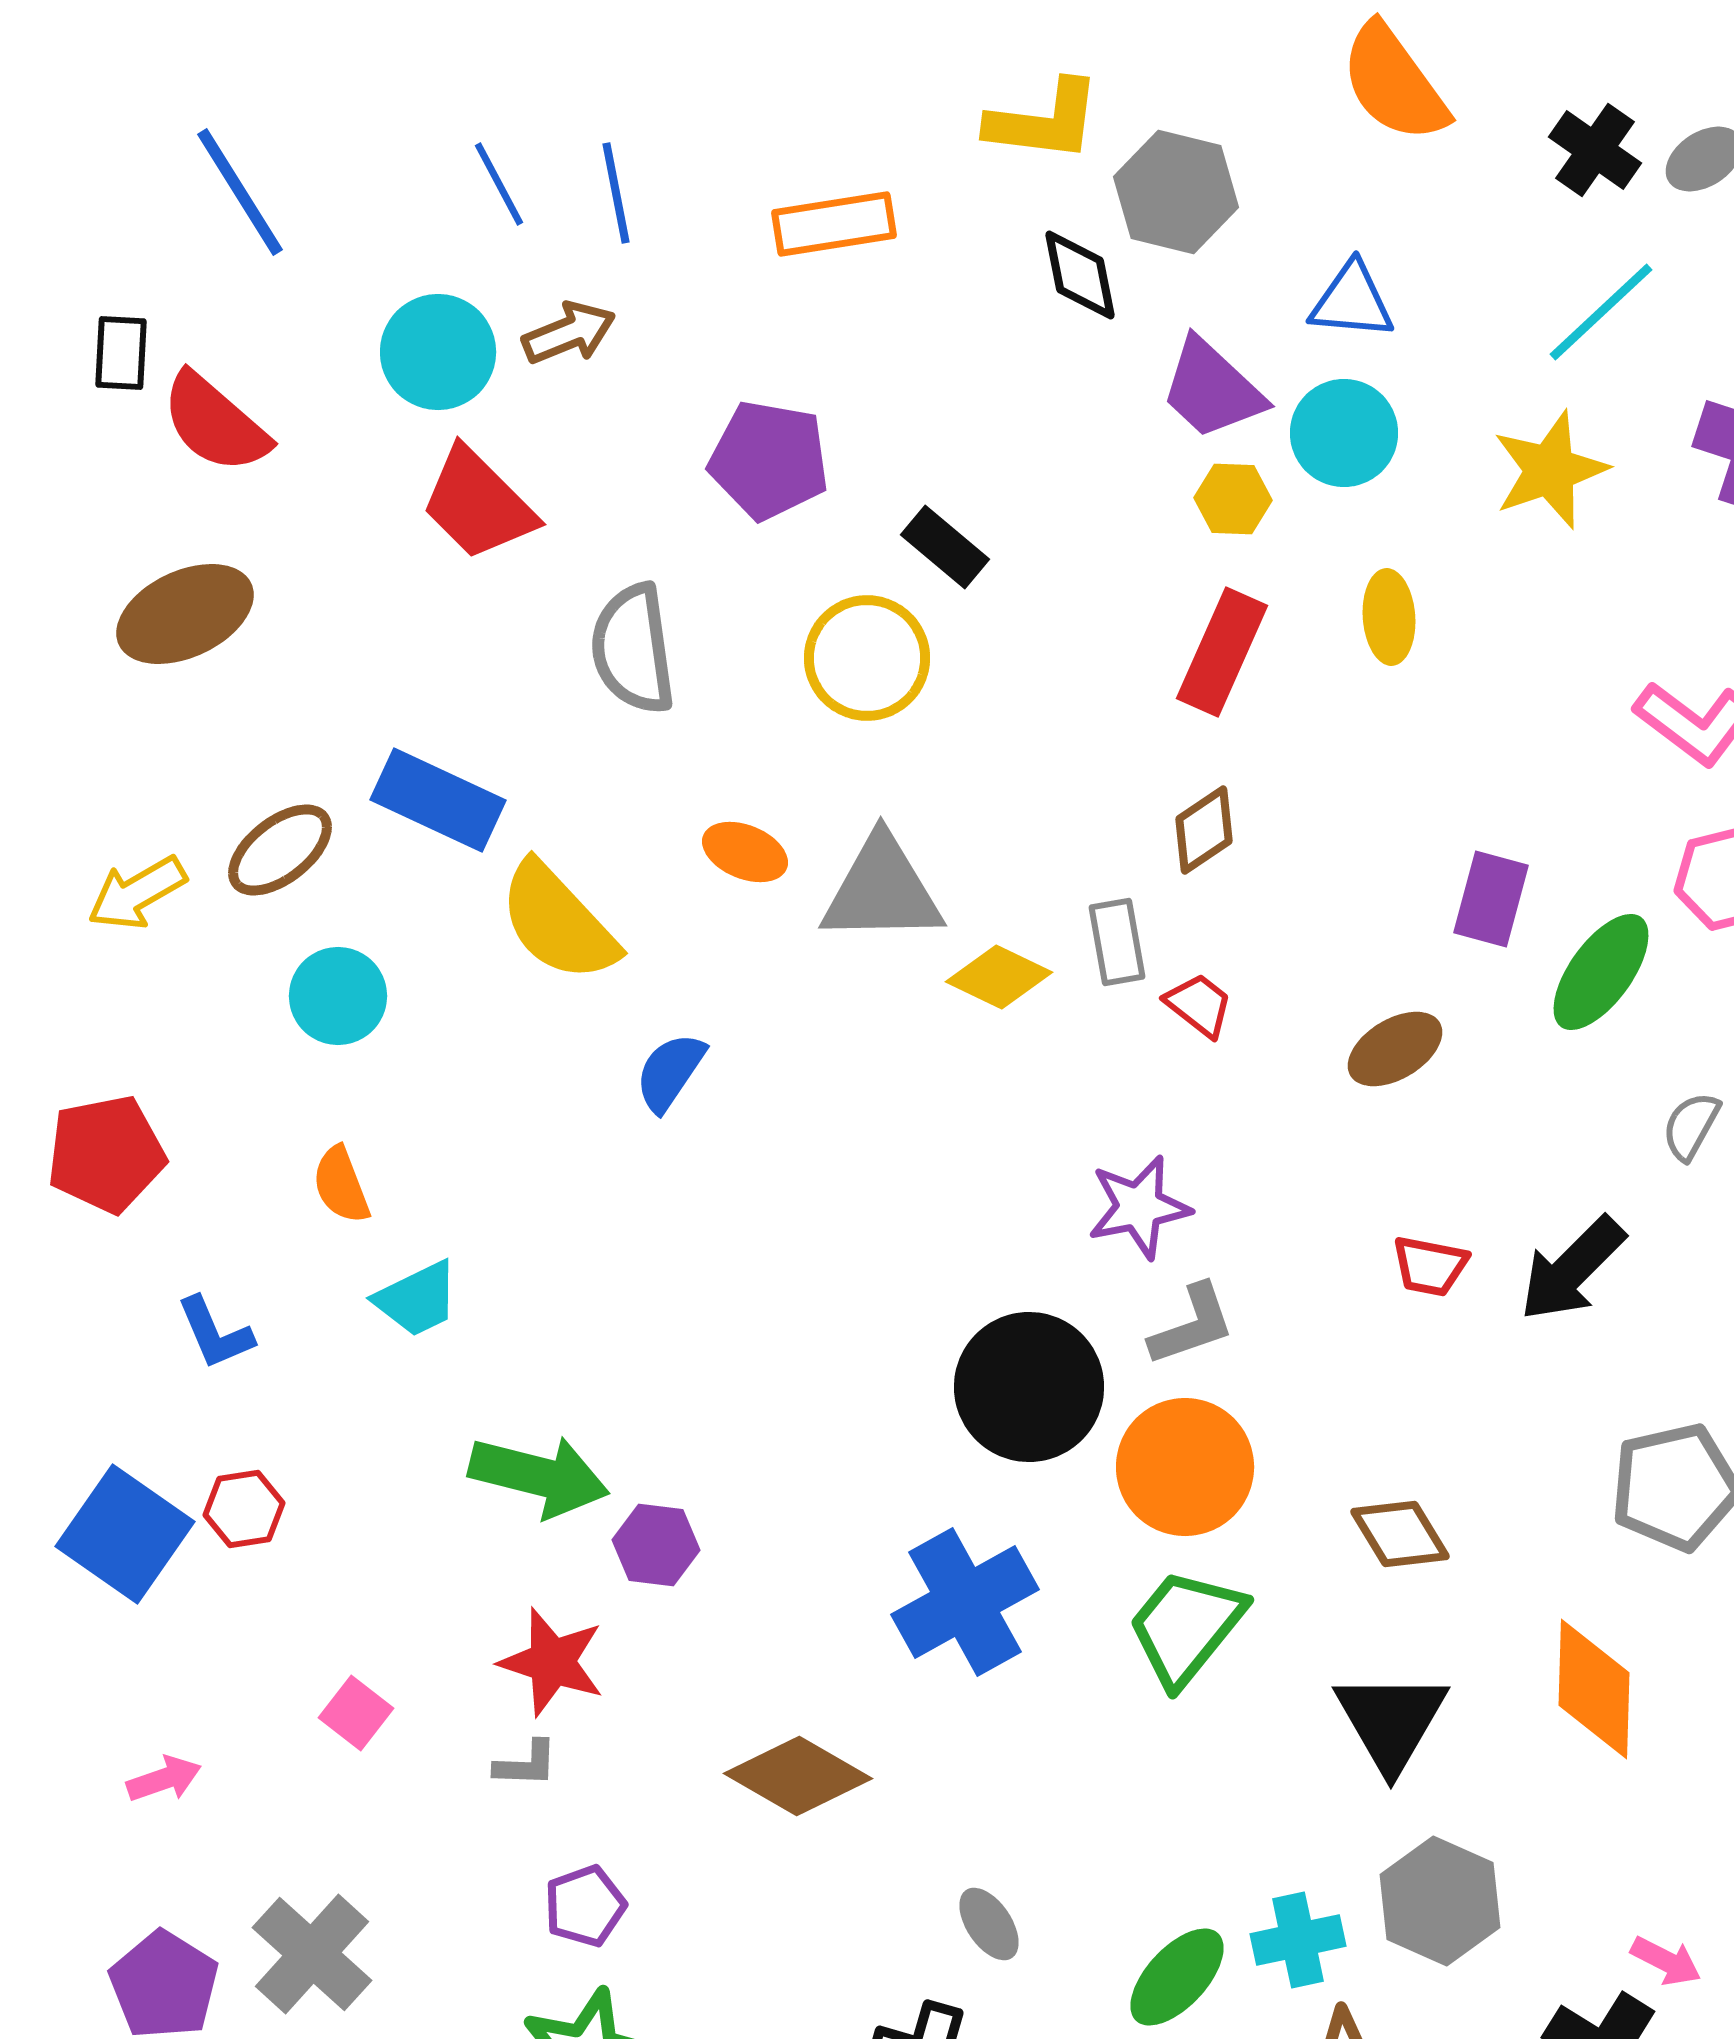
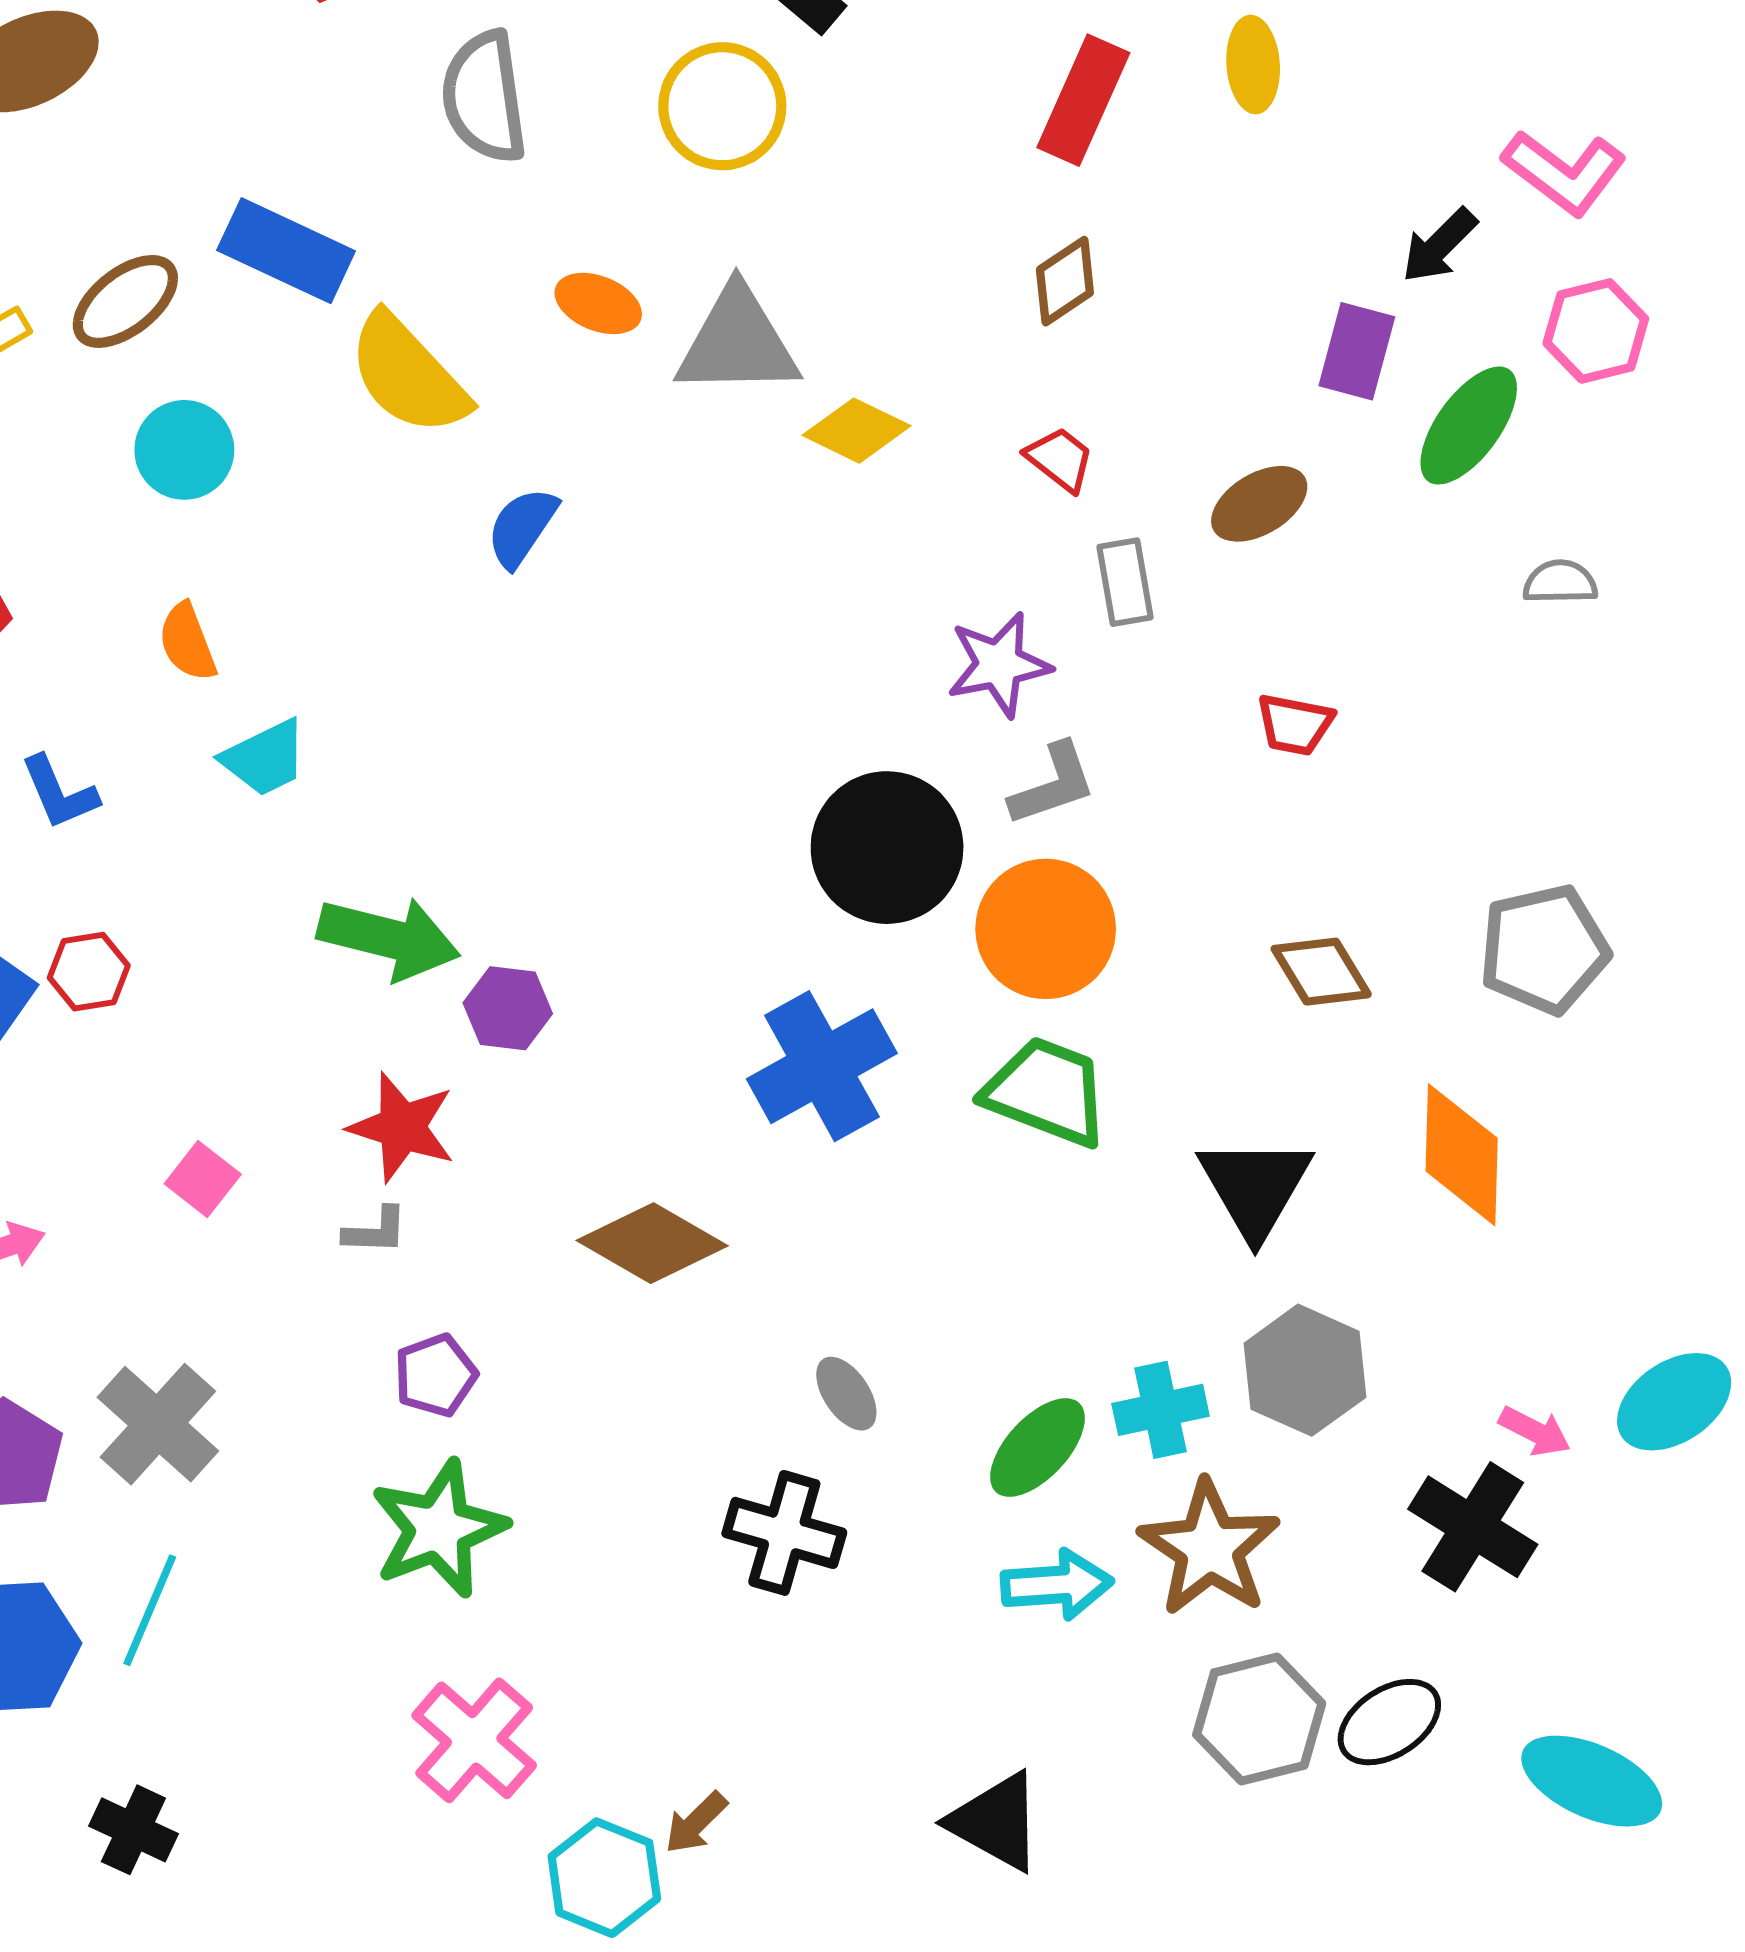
gray rectangle: (1117, 942) -> (1125, 582), moved
gray semicircle: (1691, 1126) -> (1560, 582), turned 60
black arrow: (1572, 1269) -> (1439, 246), moved, size x0.7
brown diamond: (1400, 1534) -> (1321, 972), moved
green trapezoid: (1186, 1627) -> (1047, 1092), turned 72

